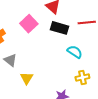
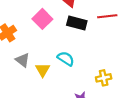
cyan semicircle: (75, 52) -> (66, 59), moved
yellow triangle: (27, 78) -> (43, 70), moved

